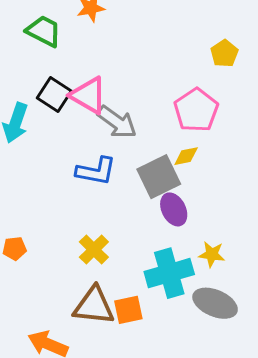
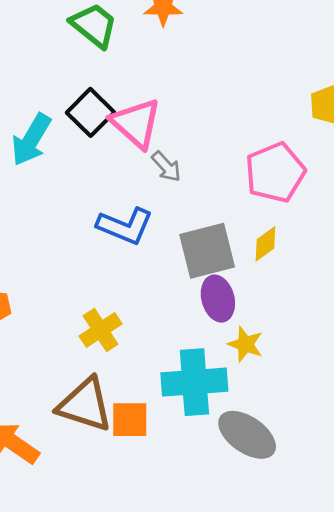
gray arrow: (117, 122) -> (166, 167), size x0.6
yellow diamond: (186, 156) -> (265, 244), moved, turned -36
yellow star: (212, 254) -> (245, 344), moved

